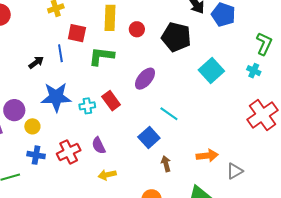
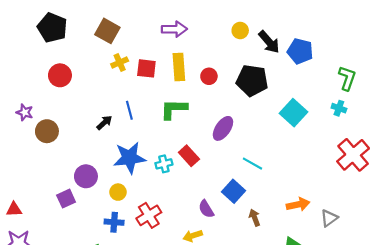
red square: (77, 33) -> (146, 68), moved
yellow circle: (32, 126) -> (118, 192), moved
purple semicircle: (99, 146) -> (206, 209), moved

